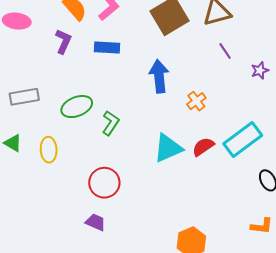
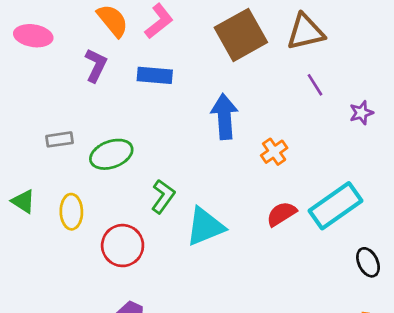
gray rectangle: (24, 97) -> (60, 139), moved, size x0.7
green L-shape: (111, 123) -> (163, 196), moved
cyan triangle: (168, 148) -> (205, 227), moved
red circle: (104, 183) -> (123, 246), moved

